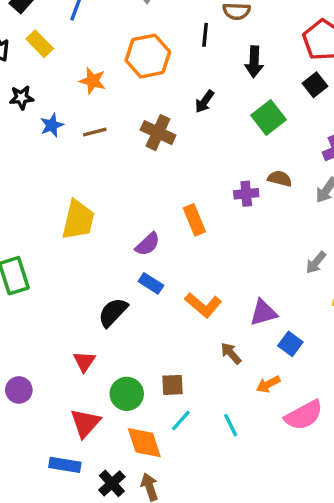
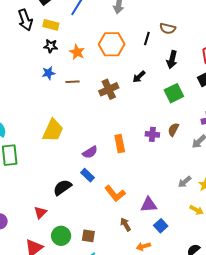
yellow rectangle: (40, 44) -> (51, 25), turned -42
black star: (21, 98) -> (51, 46), moved
brown cross: (158, 133) -> (109, 89), turned 30
brown semicircle: (280, 179) -> (173, 130), turned -88

